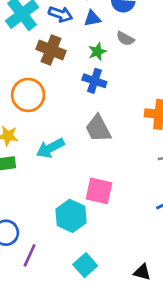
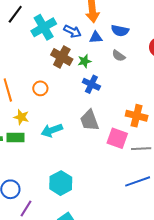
green star: (97, 52) -> (84, 61), moved
orange circle: (28, 95) -> (40, 88), size x0.6
pink square: (99, 191) -> (117, 138), moved

